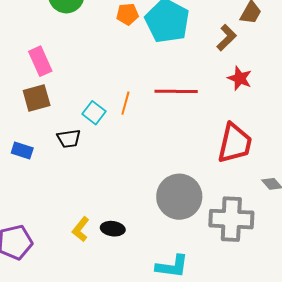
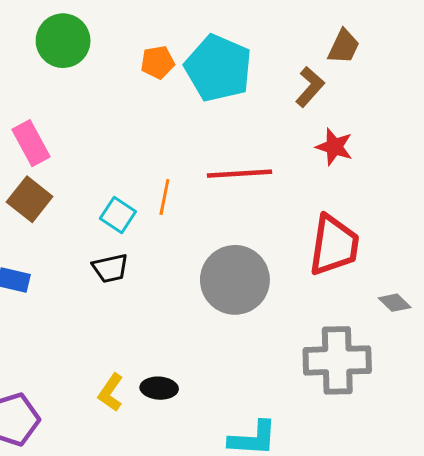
brown square: (37, 98) -> (30, 199), turned -32
black trapezoid: (69, 139) -> (110, 268), moved
gray circle: (179, 197) -> (235, 280), moved

